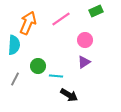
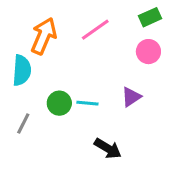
pink circle: (85, 40) -> (148, 52), moved
cyan line: (56, 76) -> (87, 103), moved

